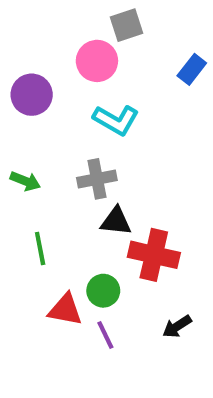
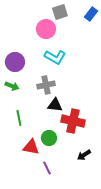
blue rectangle: (192, 69) -> (91, 14), moved
purple circle: (32, 95) -> (15, 62), moved
purple line: (105, 335) -> (47, 168), moved

